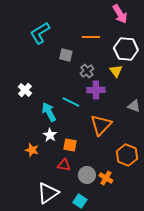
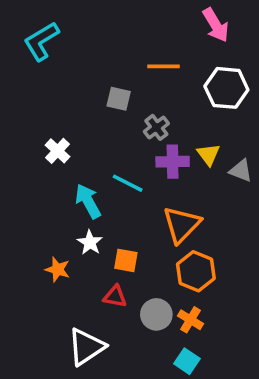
cyan L-shape: (40, 33) -> (41, 41), moved
yellow triangle: (116, 71) -> (208, 154), moved
white cross: (25, 90) -> (58, 151), moved
gray triangle: (134, 106) -> (241, 171), moved
orange hexagon: (127, 155) -> (196, 271), moved
cyan square: (80, 201) -> (187, 361), moved

